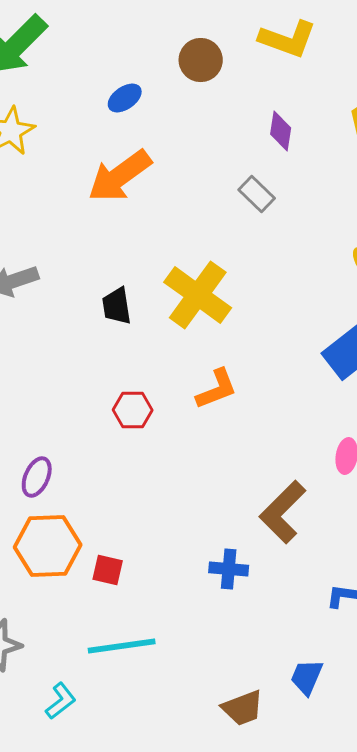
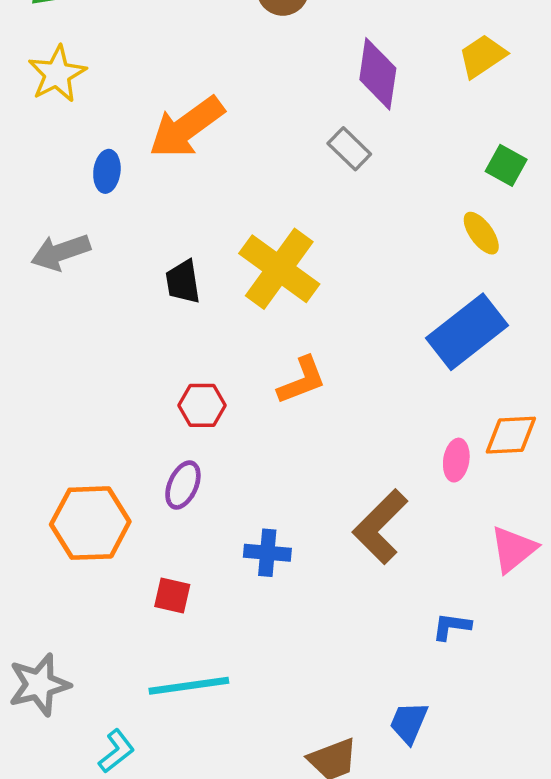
blue ellipse: (125, 98) -> (107, 171), moved, turned -48
purple diamond: (281, 131) -> (378, 74), size x1.5
purple ellipse: (37, 477) -> (183, 485), moved
orange hexagon: (48, 546) -> (90, 523), moved
blue cross: (229, 569) -> (267, 553), moved

